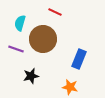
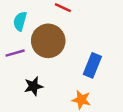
purple line: (16, 49) -> (15, 53), turned -35

